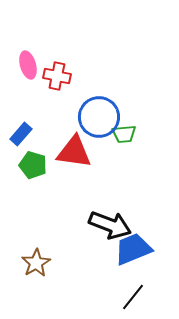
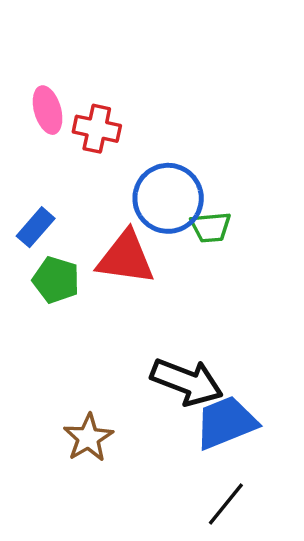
brown star: (36, 263) -> (88, 438), moved

